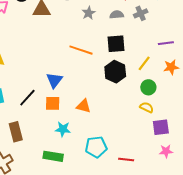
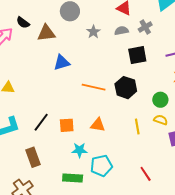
black square: (116, 44) -> (137, 55), moved
orange line: (81, 50) -> (94, 87), moved
yellow line: (144, 63) -> (137, 126), moved, turned -42
blue triangle: (54, 80) -> (62, 63), moved, turned 42
cyan pentagon: (96, 147) -> (101, 166), moved
red line: (126, 160) -> (146, 174), turned 56

